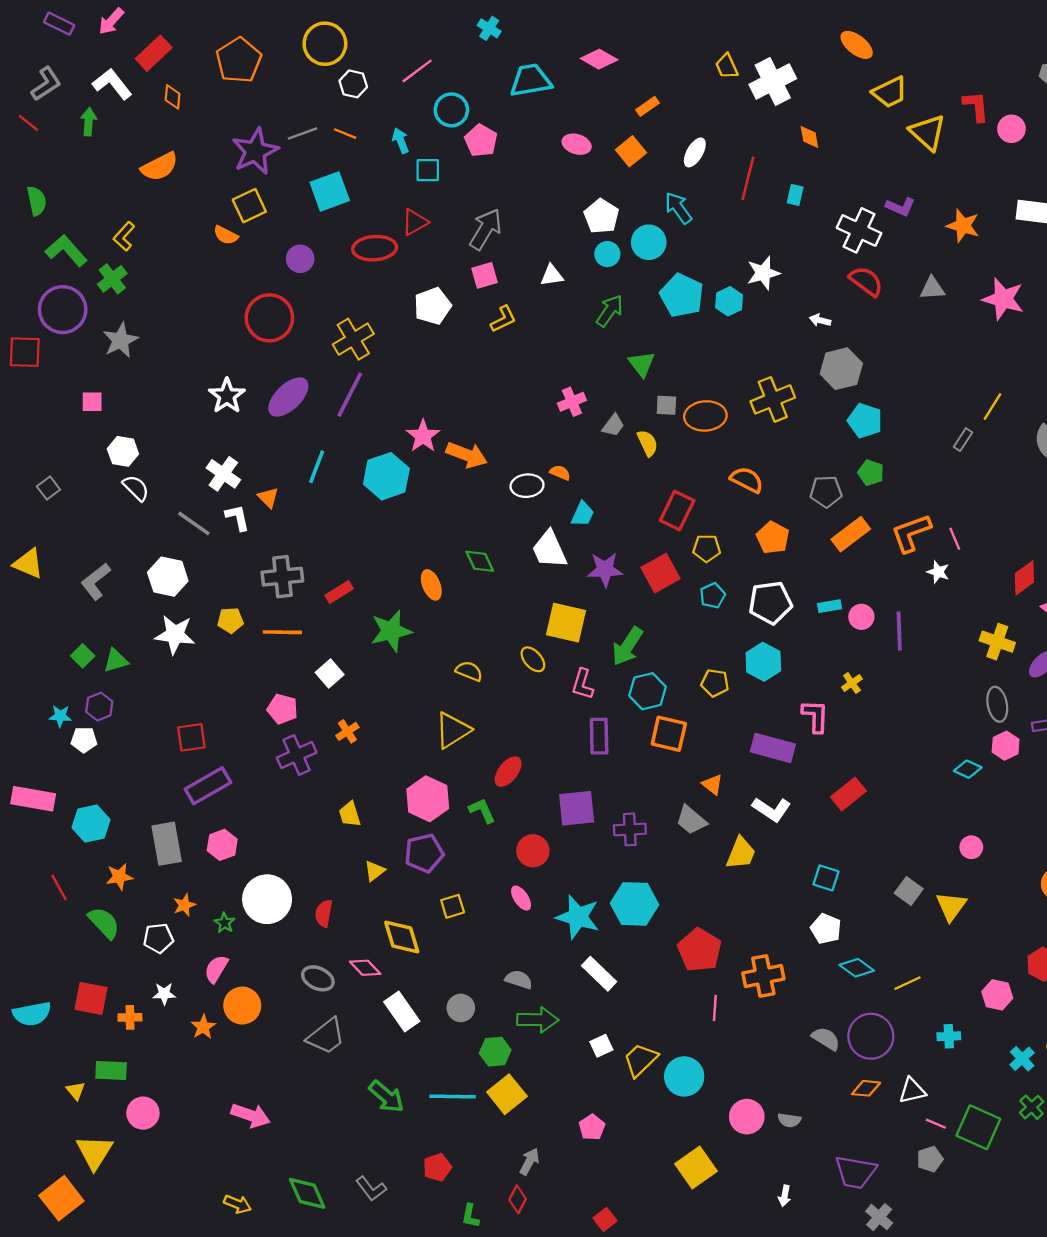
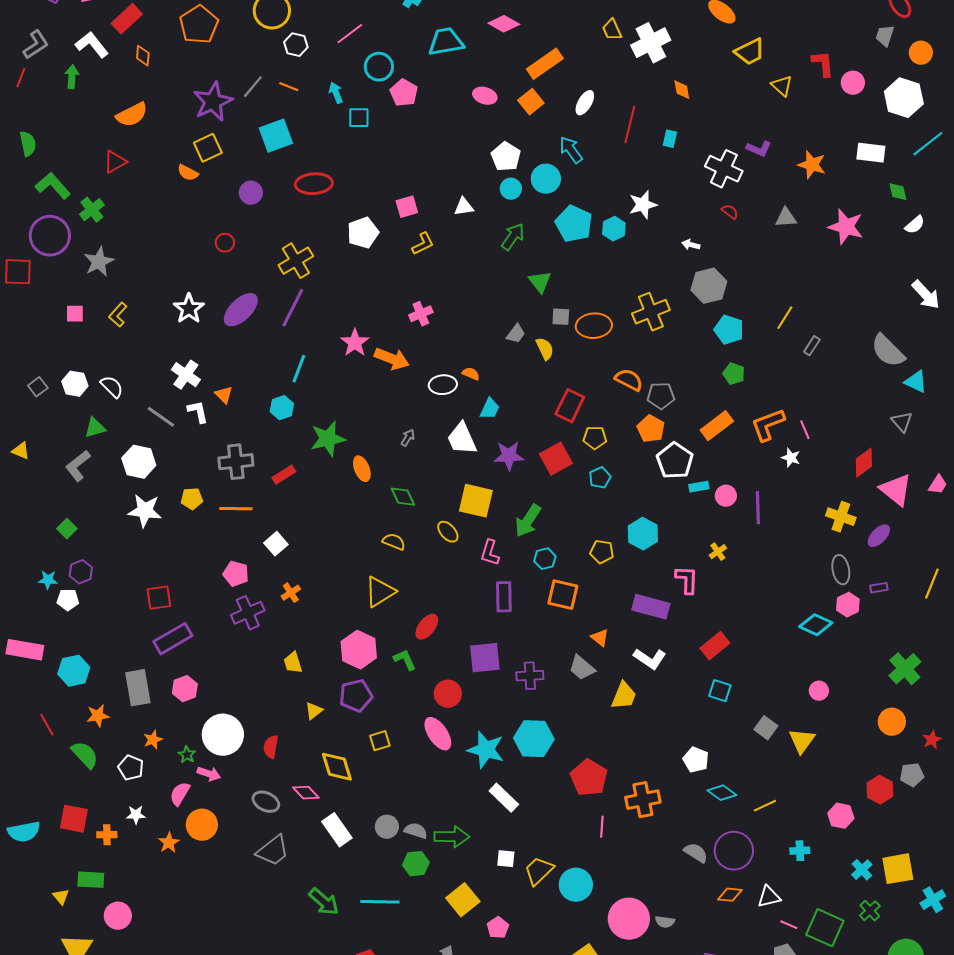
orange rectangle: (648, 106) -> (545, 64), size x1.8
red line: (28, 123) -> (21, 78), turned 72
yellow triangle: (928, 132) -> (782, 86), size x0.7
gray line: (302, 134) -> (253, 87), turned -30
red triangle: (415, 222) -> (115, 162), moved
gray arrow: (486, 229) -> (408, 438), moved, size x0.5
yellow L-shape: (124, 236) -> (118, 315), moved
red semicircle: (866, 281) -> (730, 212), size x0.6
red circle: (269, 318) -> (225, 243), size x0.5
pink cross: (572, 402) -> (421, 314), moved
yellow line: (993, 406) -> (785, 318), moved
white hexagon: (123, 451) -> (75, 384), moved
cyan line: (317, 467) -> (299, 369), moved
cyan hexagon: (386, 476) -> (282, 408), moved, size x0.6
gray pentagon: (826, 492) -> (661, 396), moved
green diamond: (480, 561) -> (403, 497), moved
yellow triangle: (28, 564) -> (21, 451), size x0.7
white pentagon: (770, 603) -> (675, 461), moved, turned -30
green star: (391, 631) -> (328, 439), moved
green triangle: (116, 661) -> (95, 428), moved
cyan hexagon: (648, 691) -> (545, 559), size x0.7
cyan diamond: (968, 769) -> (816, 625), size x1.4
cyan square: (826, 878) -> (720, 691), moved
pink ellipse: (521, 898) -> (438, 734), size x1.6
white pentagon: (158, 938) -> (131, 768), turned 30
gray semicircle: (519, 980) -> (416, 831), moved
white square: (601, 1046) -> (506, 859), turned 30
yellow square: (507, 1094) -> (463, 900), moved
pink arrow: (251, 1115) -> (209, 774), moved, size x0.7
pink circle: (747, 1117) -> (629, 919), size x1.4

